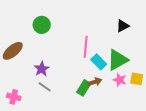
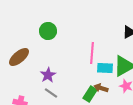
cyan rectangle: (99, 62) -> (105, 68), turned -42
brown arrow: (95, 82) -> (101, 88), turned -144

